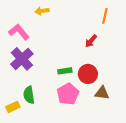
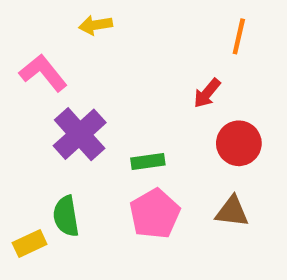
purple cross: (22, 59) -> (80, 134), moved
red circle: (88, 74) -> (239, 143), moved

